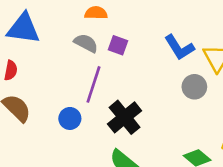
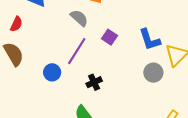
purple square: (118, 45) -> (109, 37), moved
black cross: (125, 117) -> (94, 82), size x0.6

